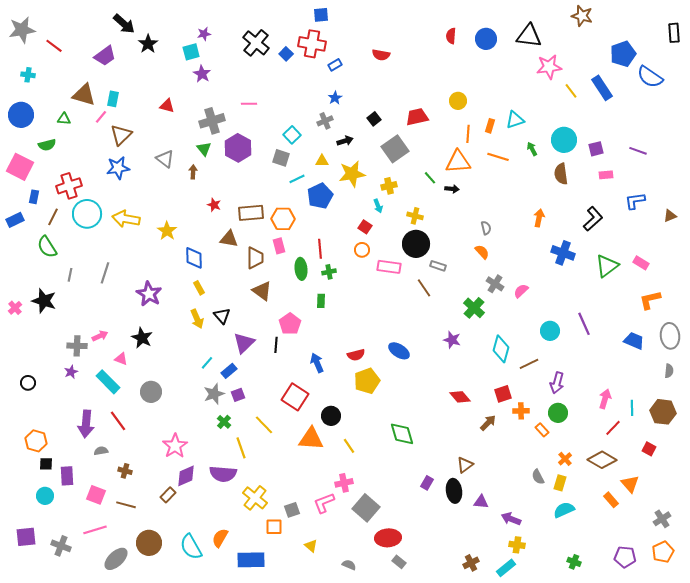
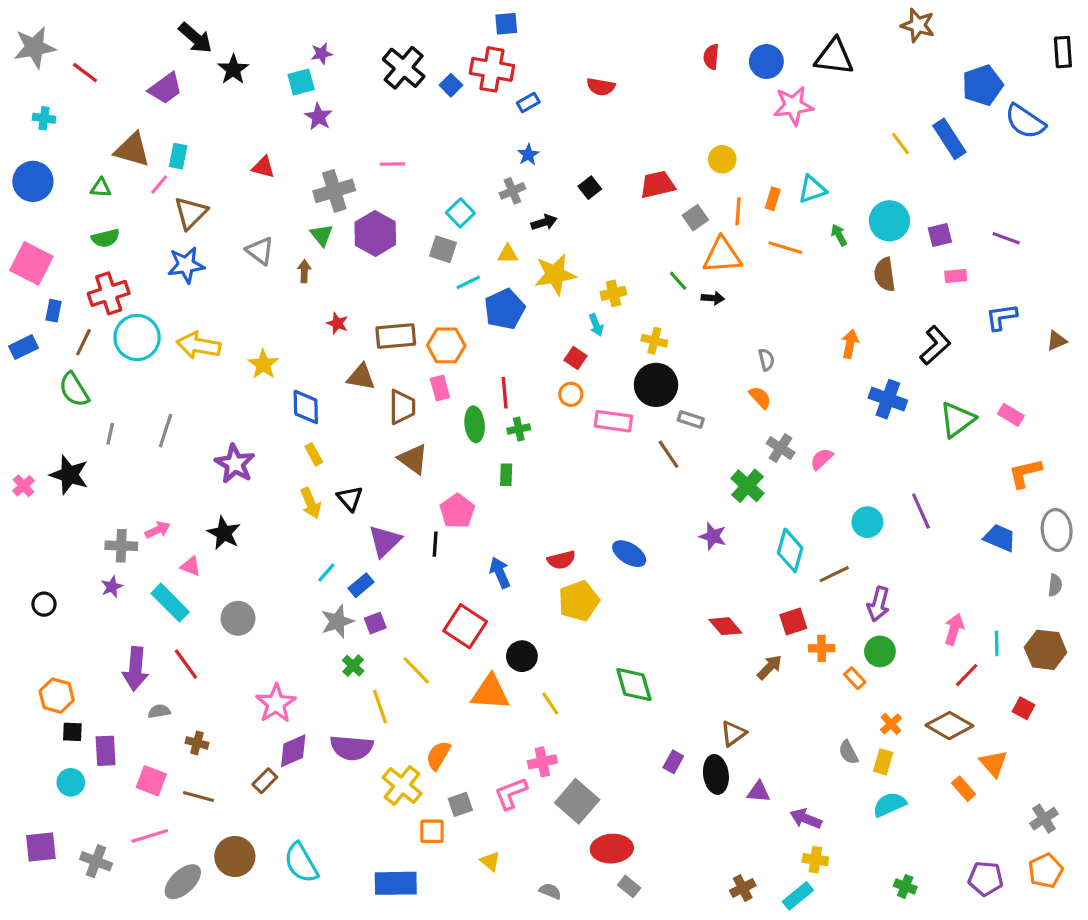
pink star: (549, 67) -> (793, 106), moved
green semicircle: (47, 145) -> (106, 238), moved
gray square: (395, 149) -> (695, 218), moved, size x0.6
orange semicircle: (220, 538) -> (438, 756), moved

